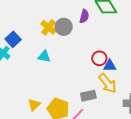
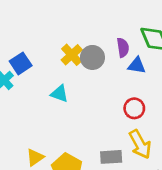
purple semicircle: (84, 16) -> (123, 48), turned -32
blue triangle: (110, 66) -> (137, 65), moved

